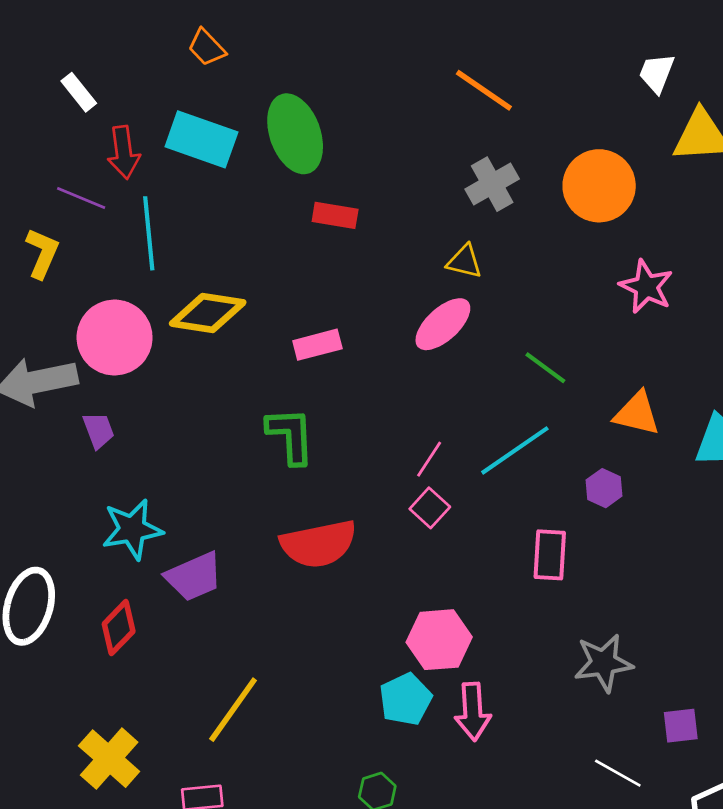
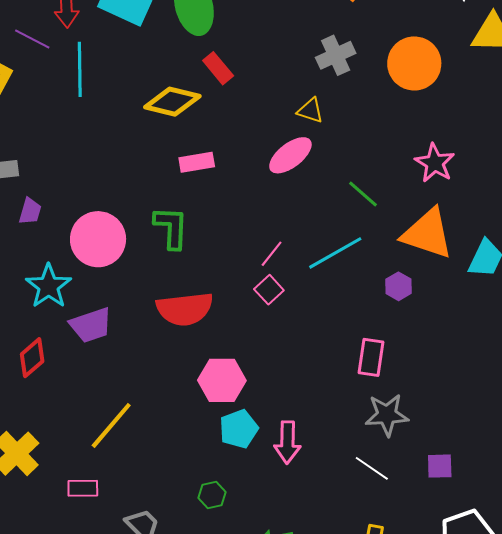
red rectangle: (335, 215) -> (218, 68), turned 36
pink star: (646, 287) -> (435, 163), moved
yellow diamond: (208, 313) -> (172, 102), moved
pink circle: (115, 338) -> (98, 239), moved
orange triangle: (637, 414) -> (427, 234), size x1.5
purple trapezoid: (98, 430) -> (30, 211), turned 32
cyan star: (132, 529) -> (49, 286), turned -30
pink rectangle: (550, 555) -> (371, 357), moved
pink hexagon: (439, 640) -> (222, 380), moved
white line: (618, 773) -> (372, 468), moved

